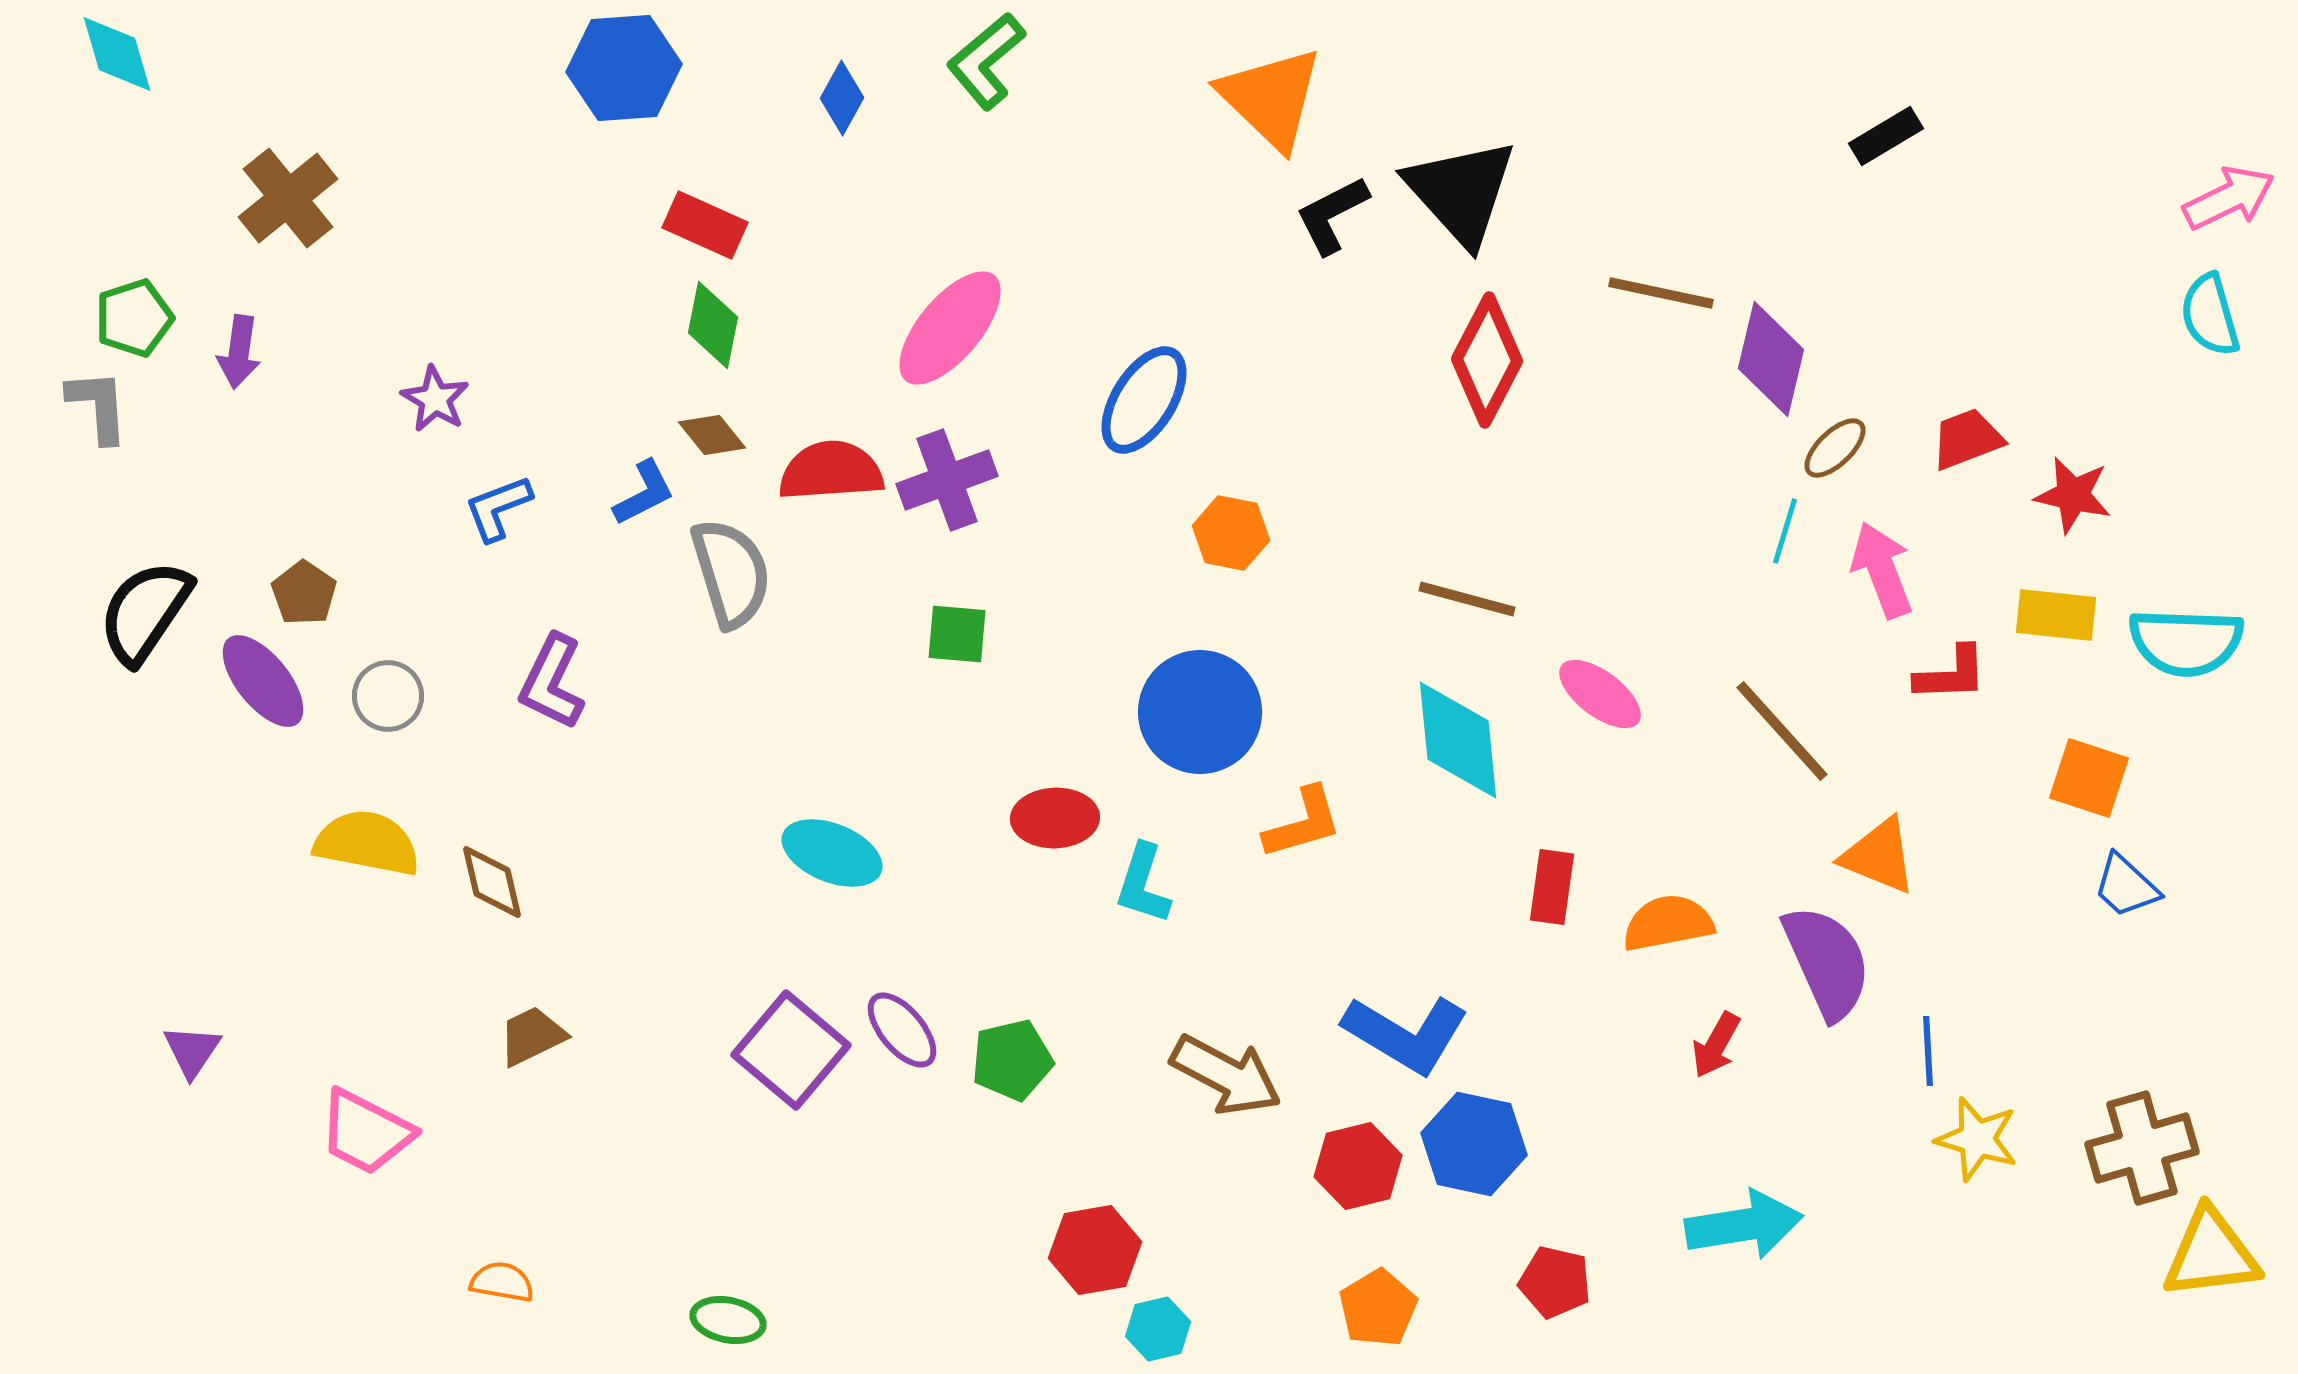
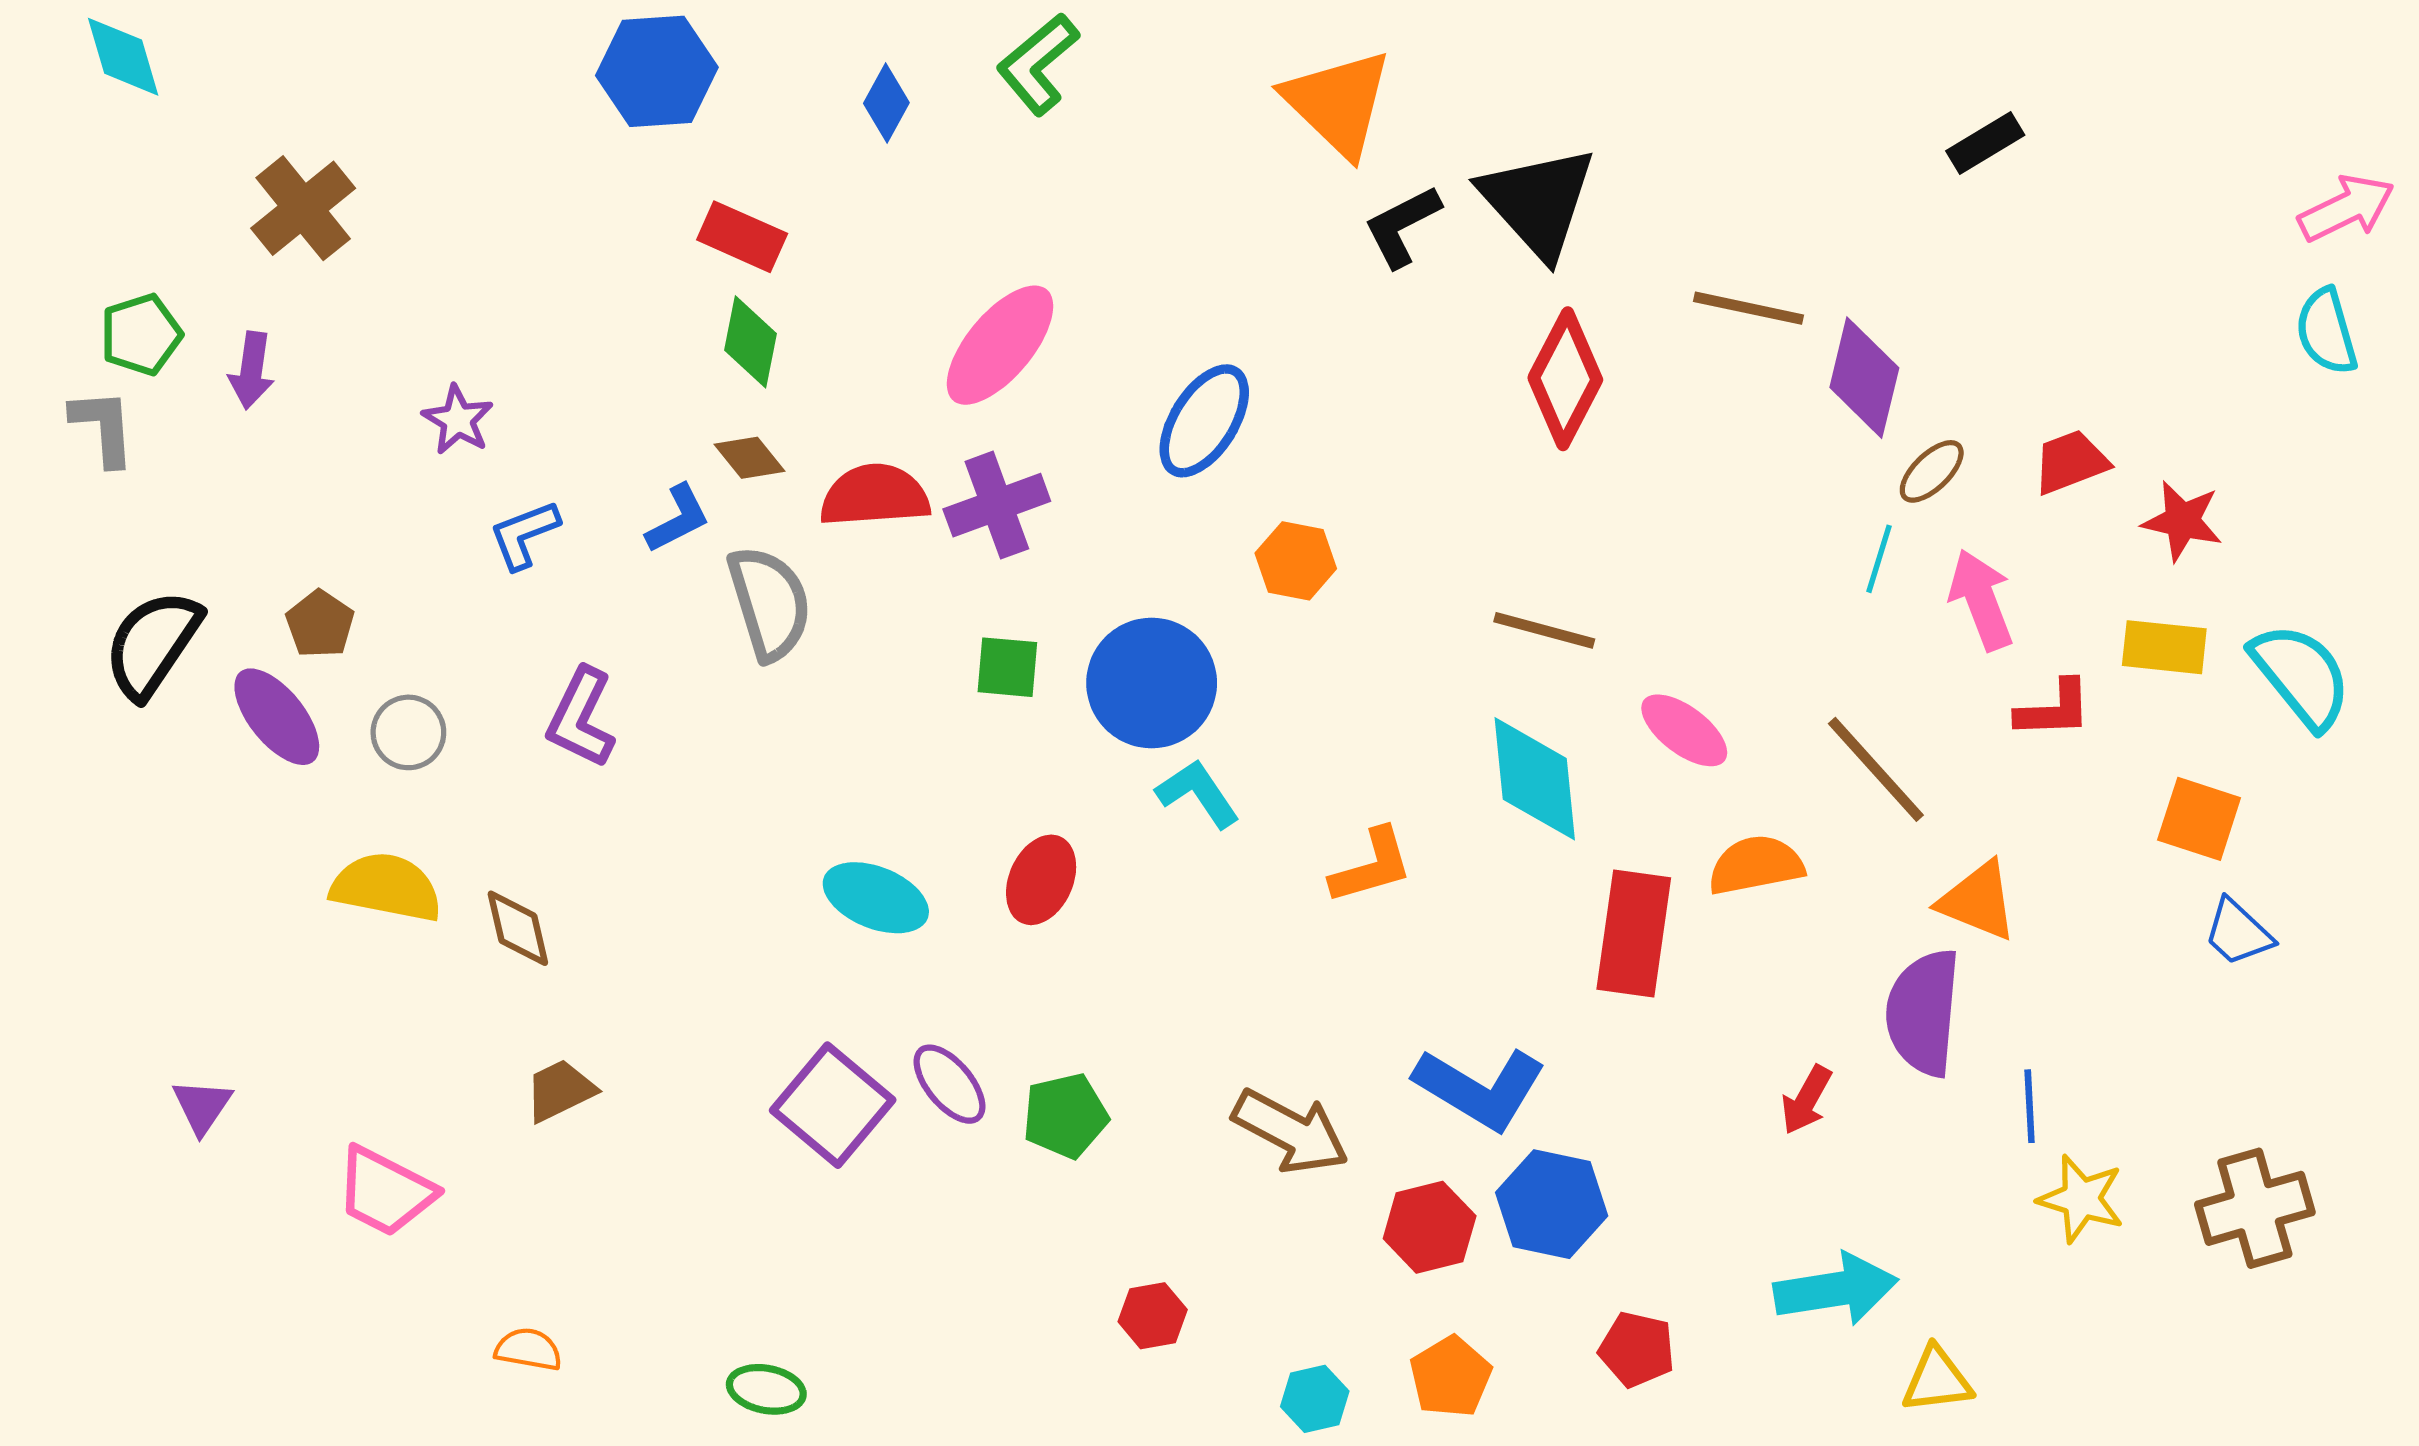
cyan semicircle: (2186, 642) -> (2301, 676), turned -131
blue circle: (1200, 712) -> (1152, 683), moved
red ellipse: (1055, 818) -> (1041, 880), moved, turned -64
cyan L-shape: (1143, 884) -> (1198, 794), moved, turned 128
red rectangle: (1552, 887) -> (1634, 934), size x1.6
orange semicircle: (1668, 923) -> (1756, 865), moved
purple semicircle: (1827, 962) -> (1923, 1012), turned -151
red hexagon: (1095, 1250) -> (1153, 1316), size x0.7
yellow triangle: (2211, 1254) -> (1937, 1380), moved, size x0.7
cyan hexagon: (1158, 1329) -> (1315, 1399), moved

